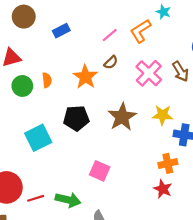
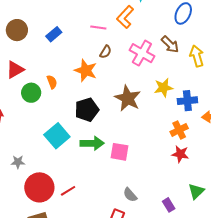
pink line: (110, 35) -> (98, 28), turned 63
green arrow: (68, 200) -> (92, 143), moved

